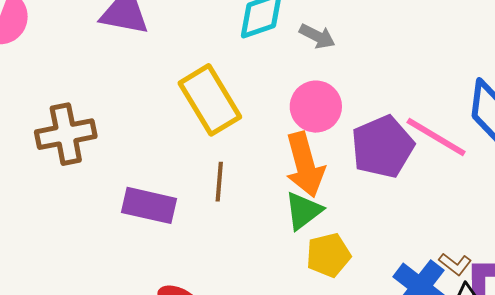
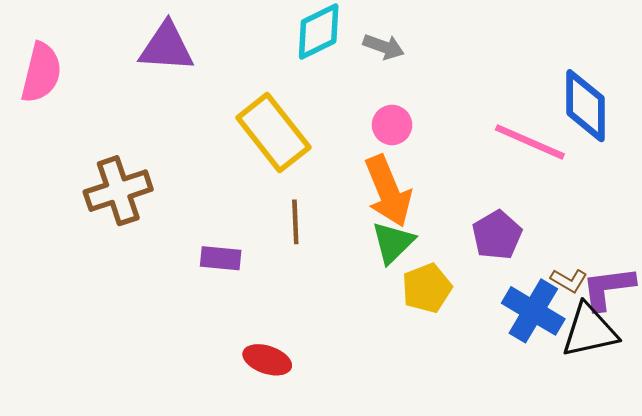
pink circle: (316, 107) -> (392, 125), size x0.7
purple pentagon: (383, 147) -> (497, 235), moved, size x0.7
purple rectangle: (149, 205) -> (221, 258), size x0.7

